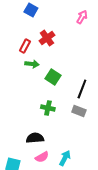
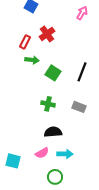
black line: (82, 89) -> (82, 72), moved
black semicircle: (35, 138) -> (53, 132), moved
cyan arrow: (65, 158) -> (65, 154), turned 63

